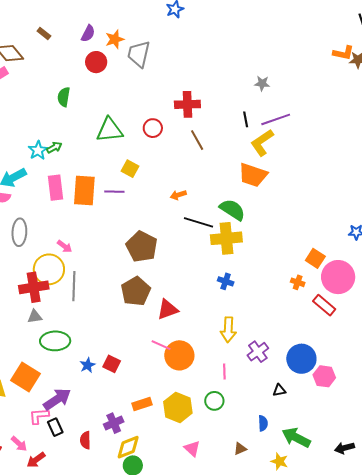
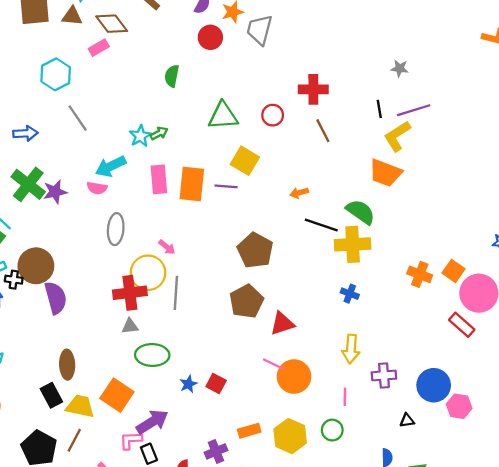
yellow square: (130, 169) -> (245, 161), size x1.4
orange cross: (298, 282) -> (420, 274), moved, size x1.5
purple cross: (258, 352) -> (384, 375), turned 30

